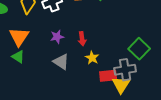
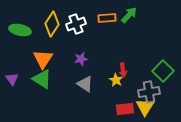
red arrow: (82, 39) -> (123, 70), moved
green triangle: (18, 57) -> (42, 79), size x1.5
red rectangle: (108, 76) -> (125, 109), moved

